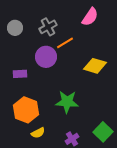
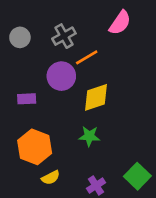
yellow diamond: (95, 66) -> (96, 97), moved, turned -35
green star: (67, 102) -> (89, 136), size x0.7

